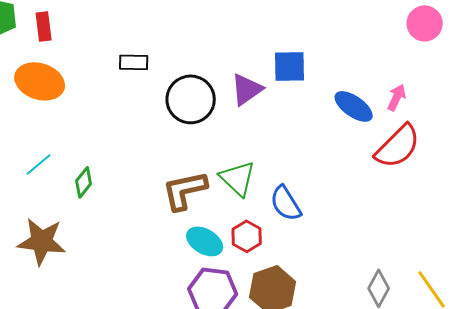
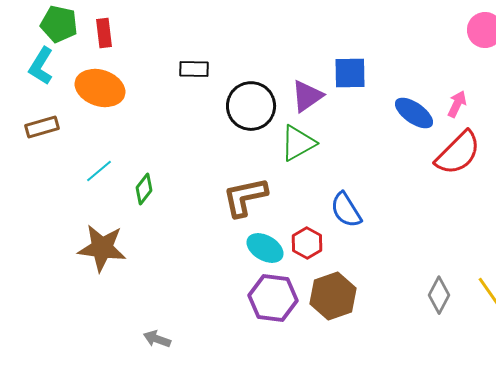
green triangle: (238, 178) -> (298, 143), moved, turned 48

